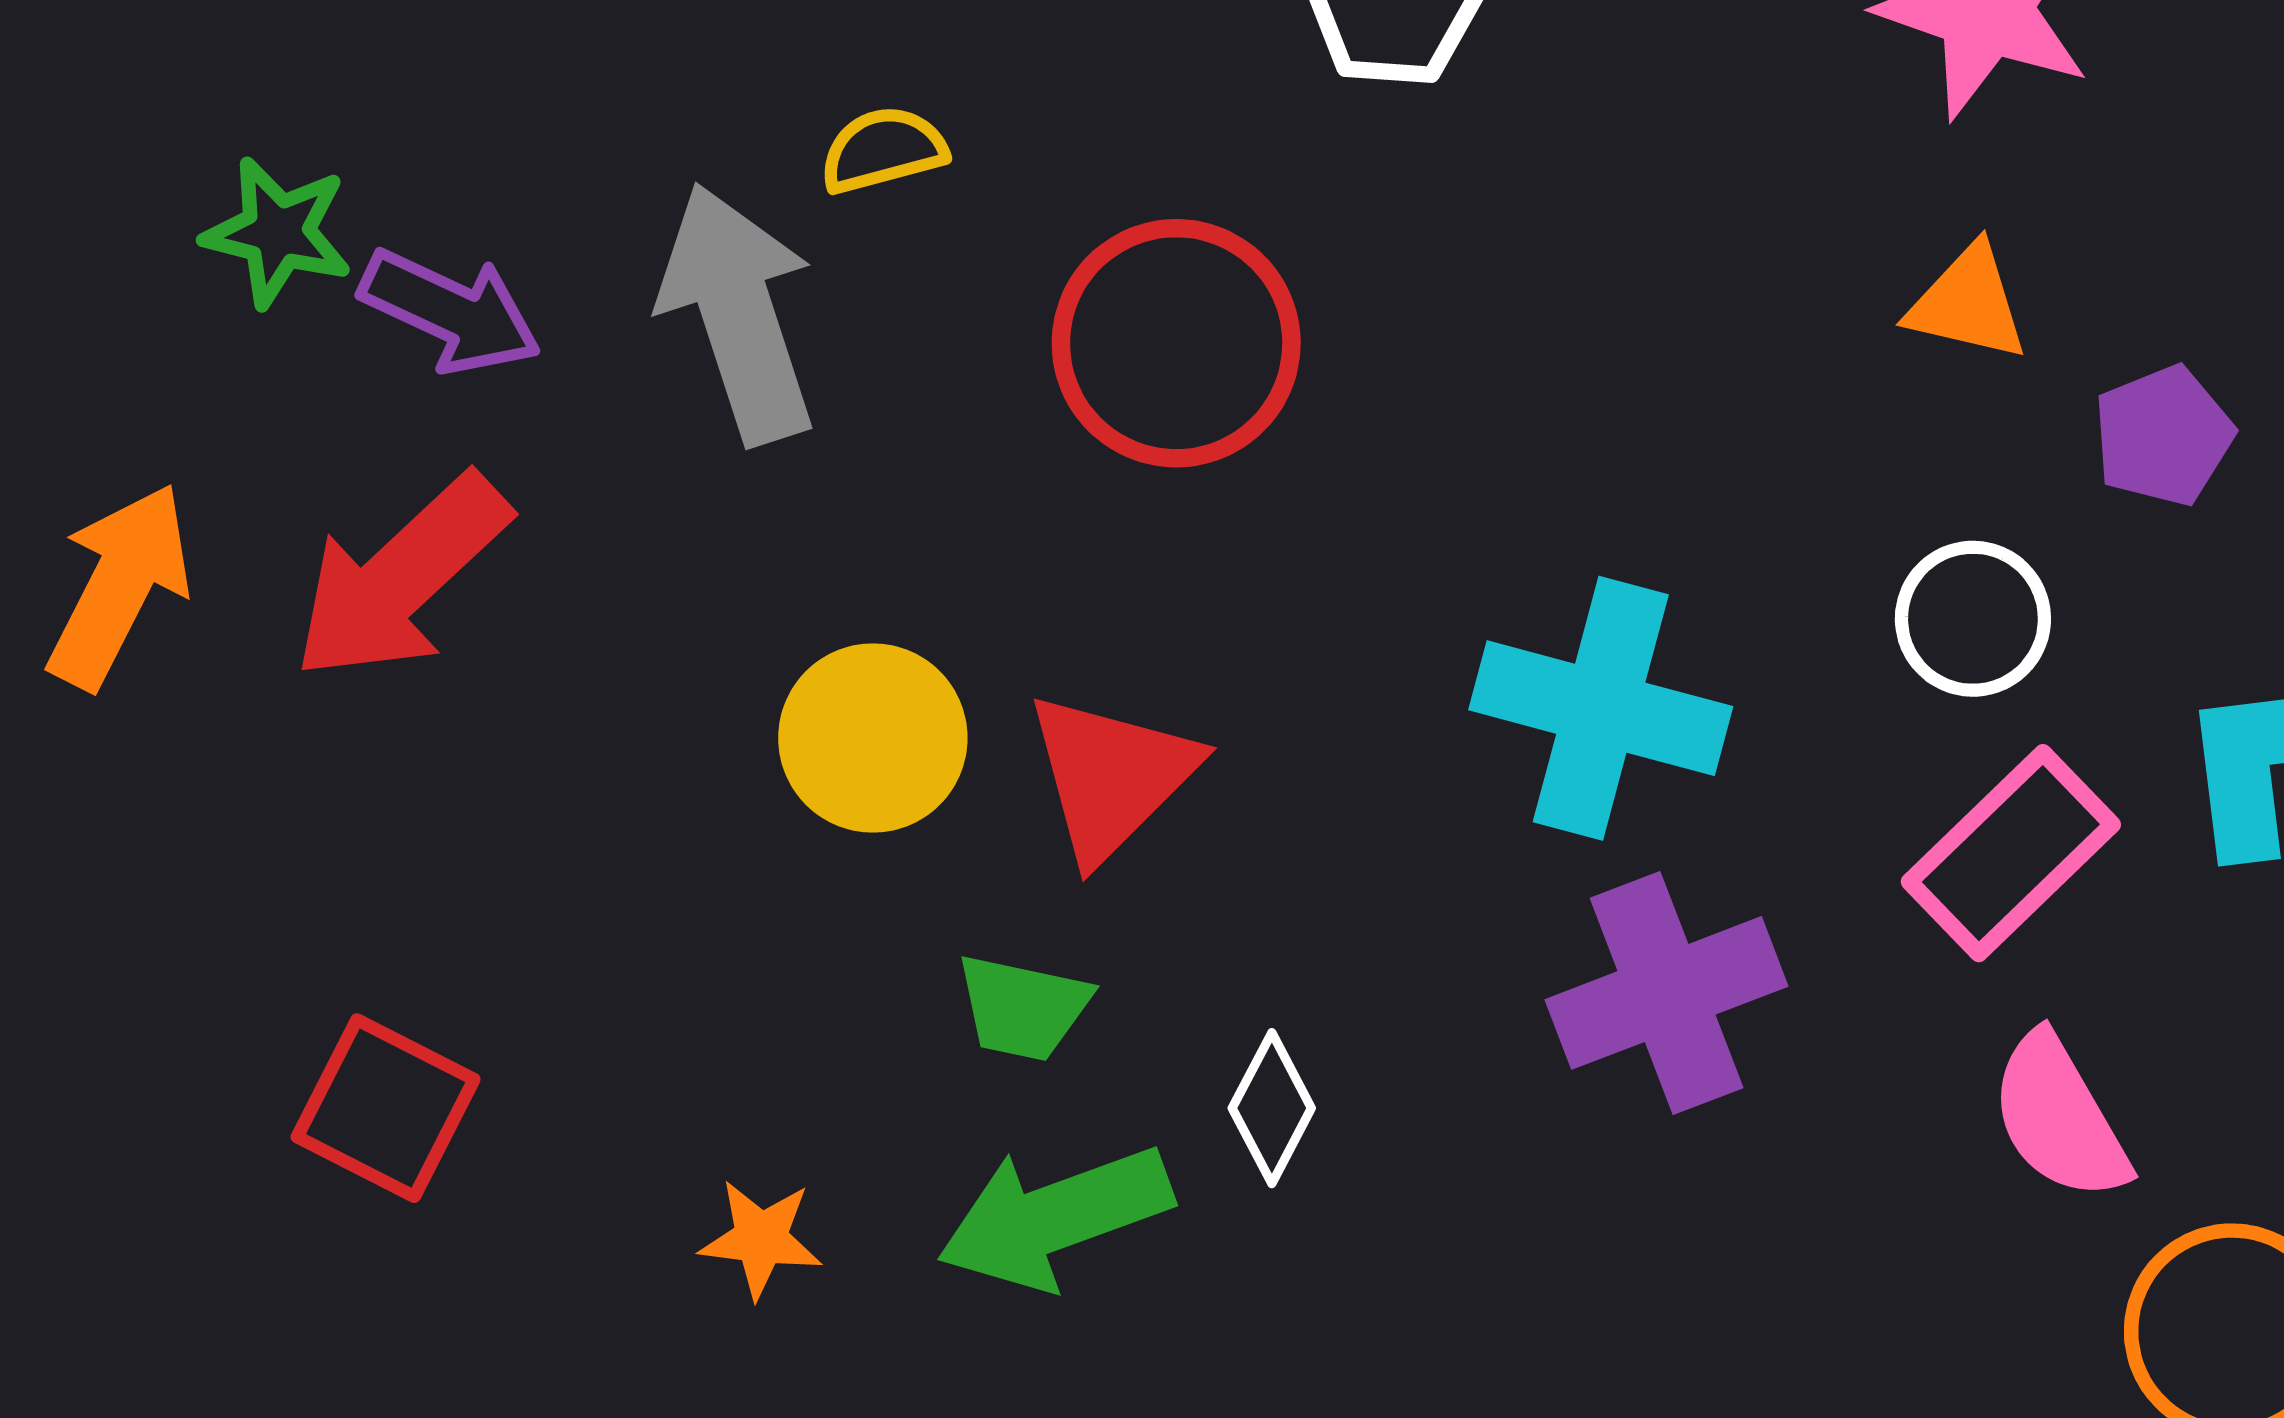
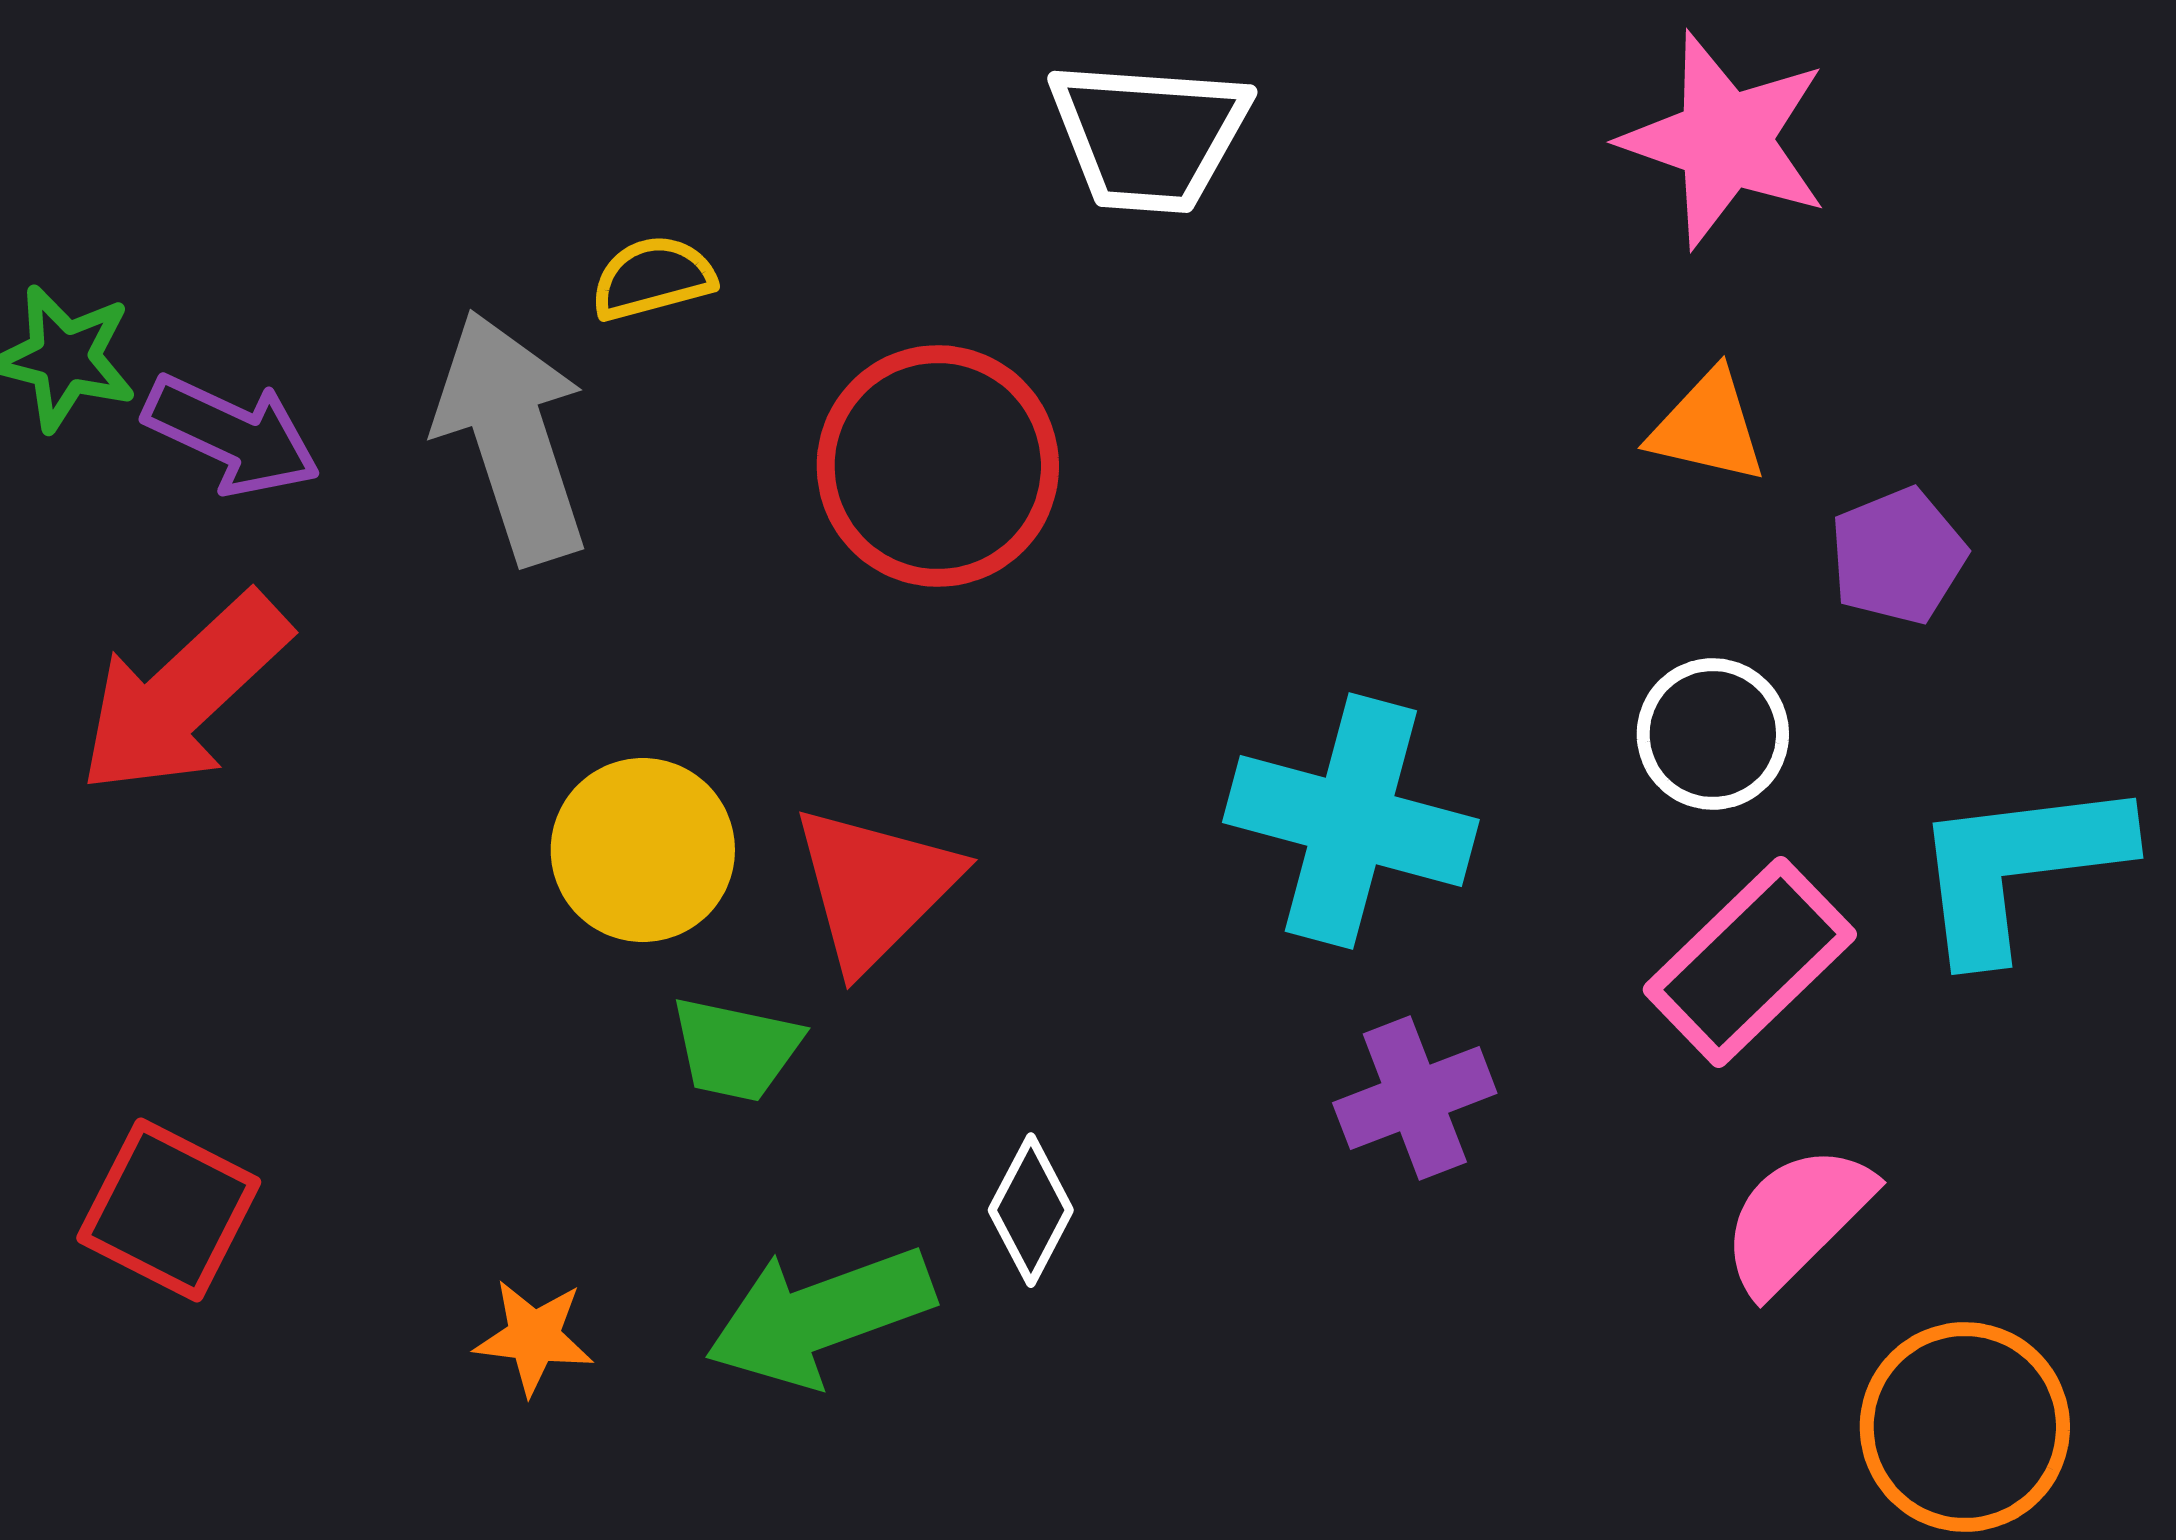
purple cross: (1667, 993) -> (1415, 1098), size x0.7
green trapezoid: (1023, 1007) -> (736, 1049), moved
pink semicircle: (2059, 1117) -> (1797, 1219), turned 75

